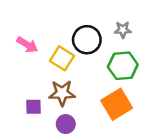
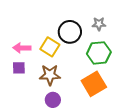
pink arrow: (27, 45) -> (22, 48), moved, turned 150
purple square: (33, 107) -> (19, 68), moved

